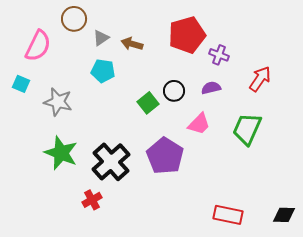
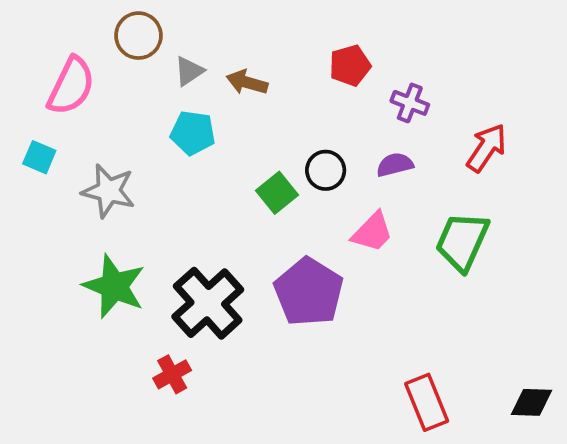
red pentagon: (187, 35) -> (350, 65), size x0.6
red rectangle: (228, 215) -> (427, 402), turned 56

